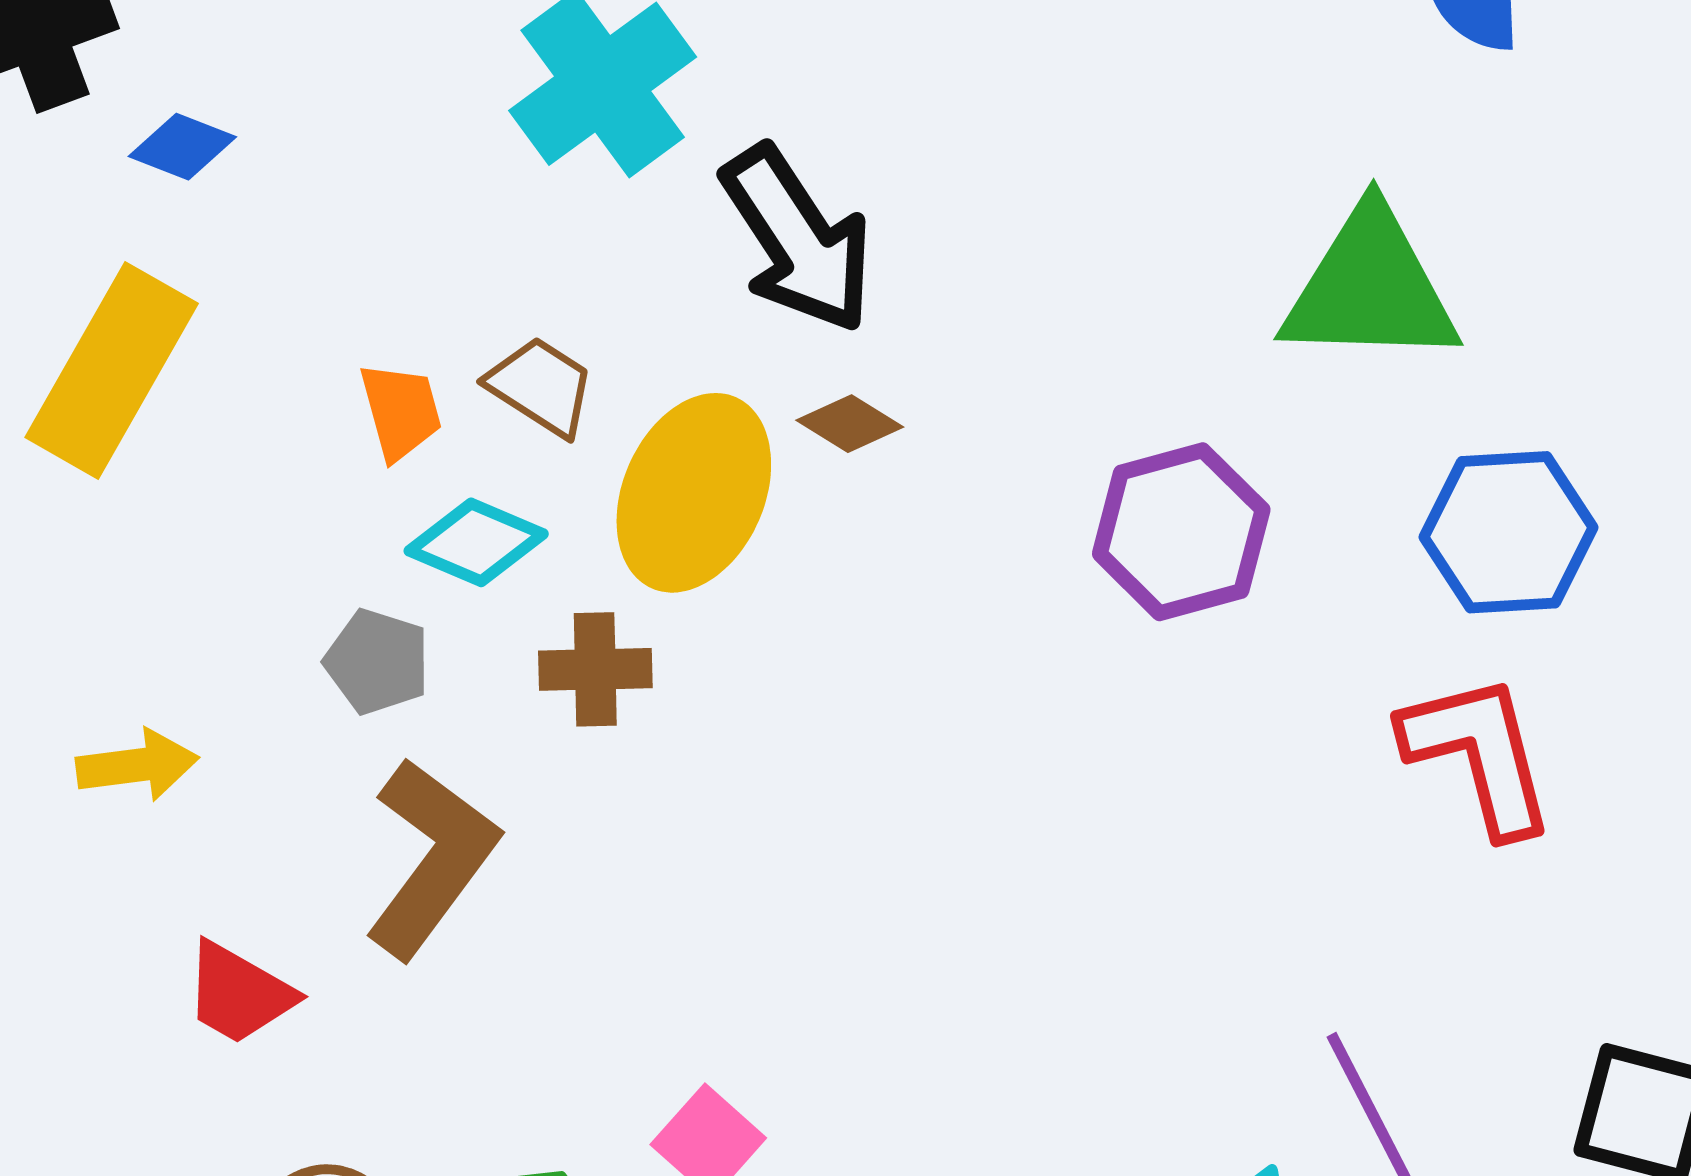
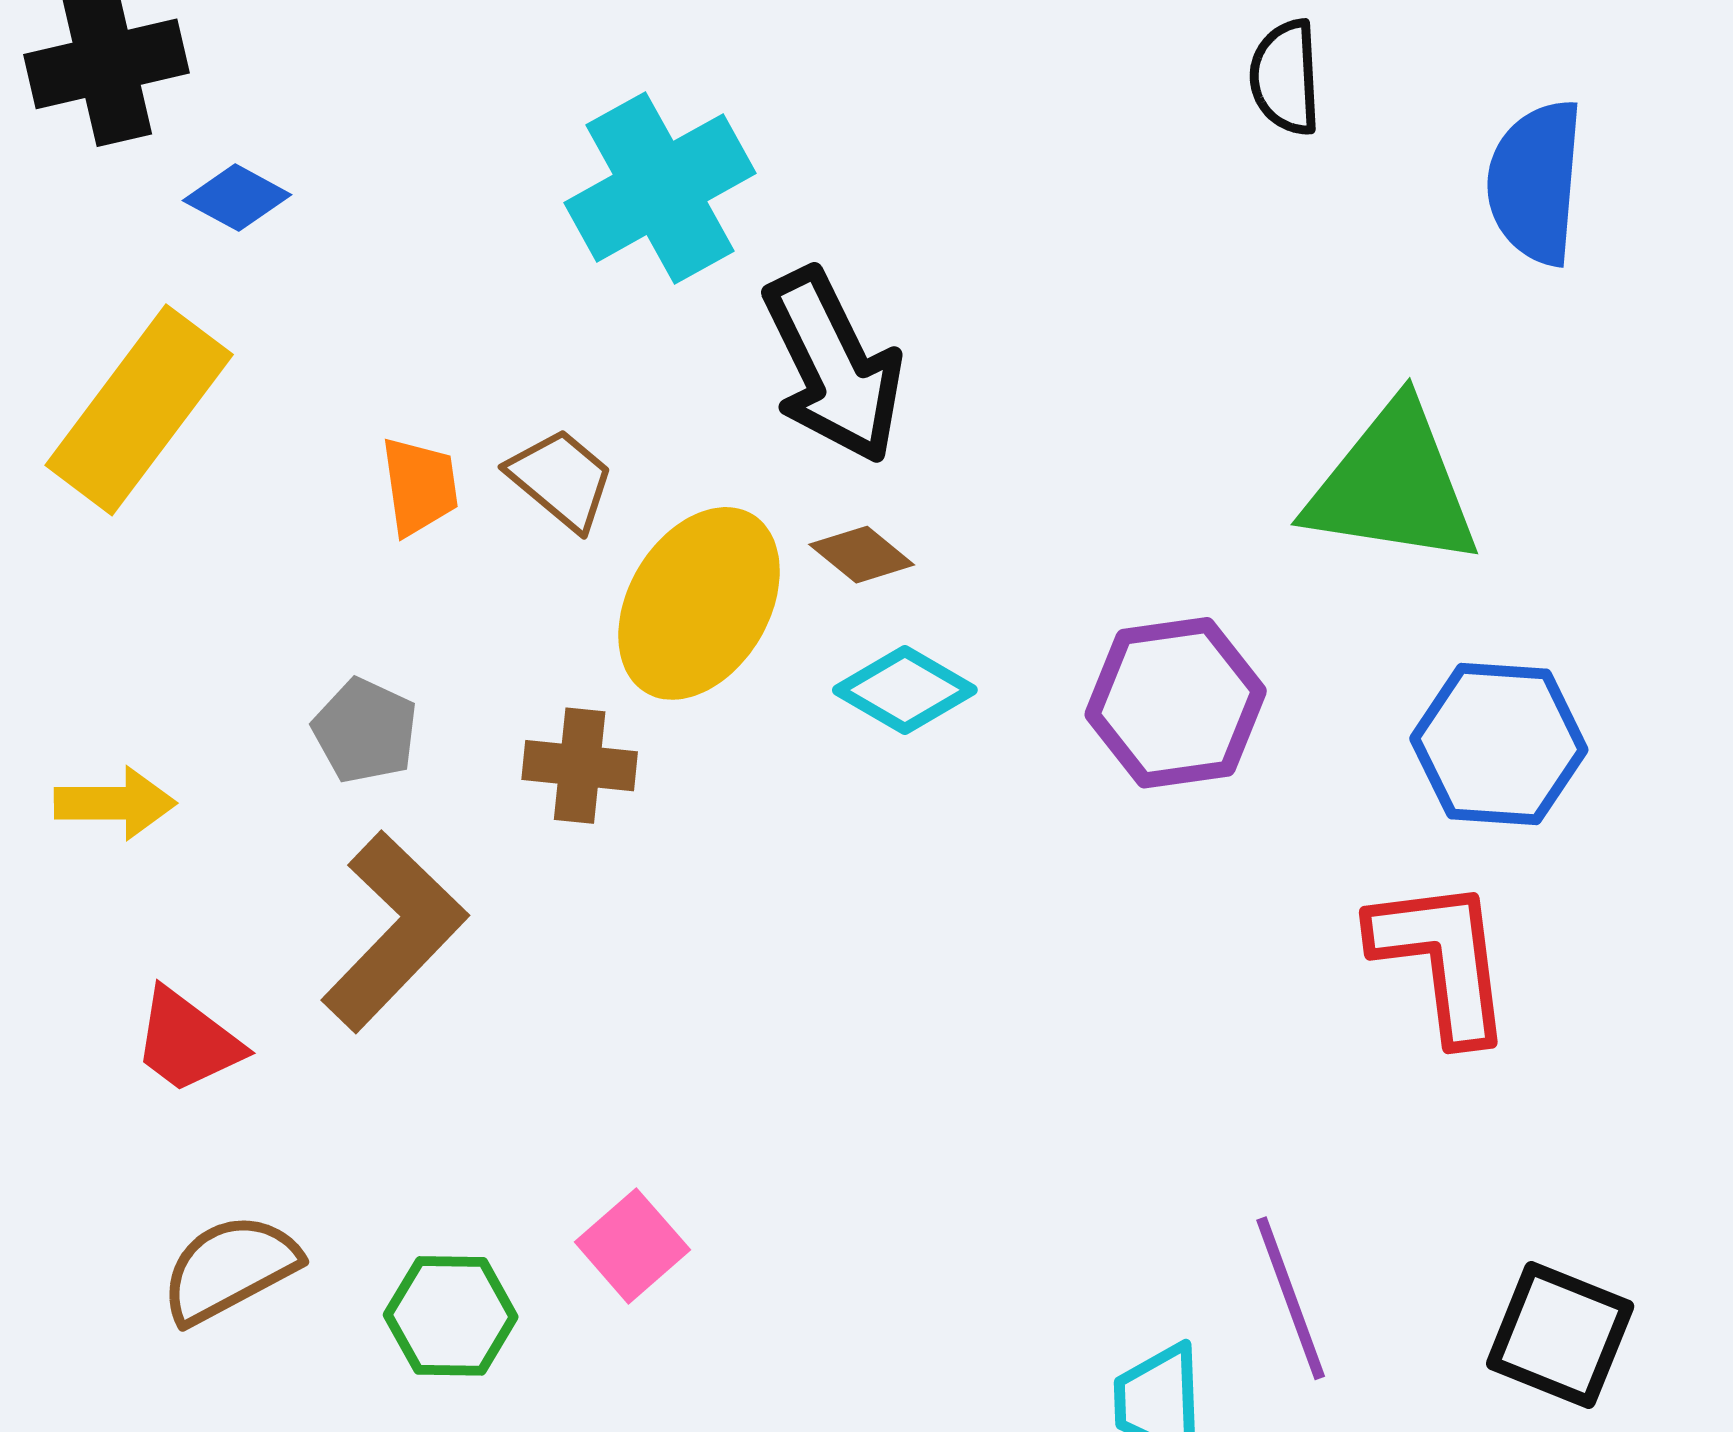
cyan diamond: (476, 542) -> (905, 690), moved

